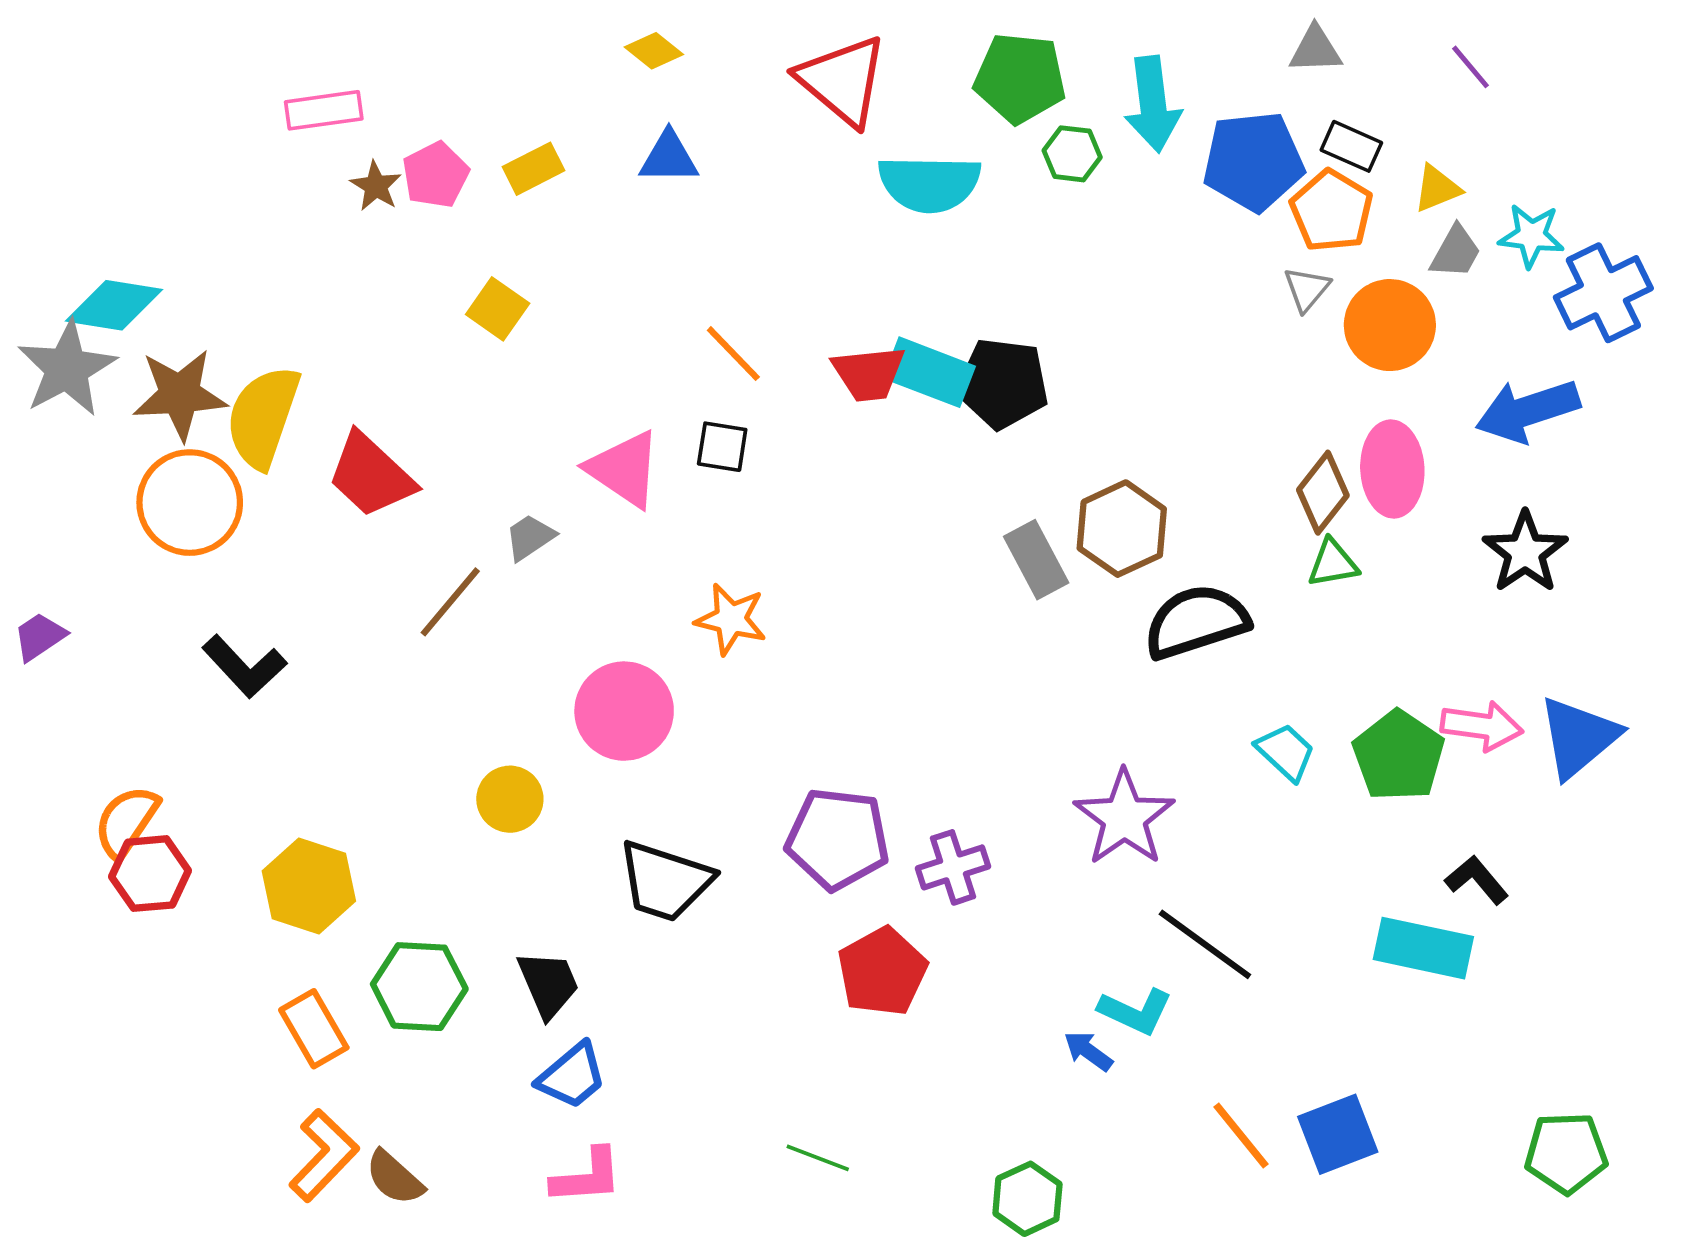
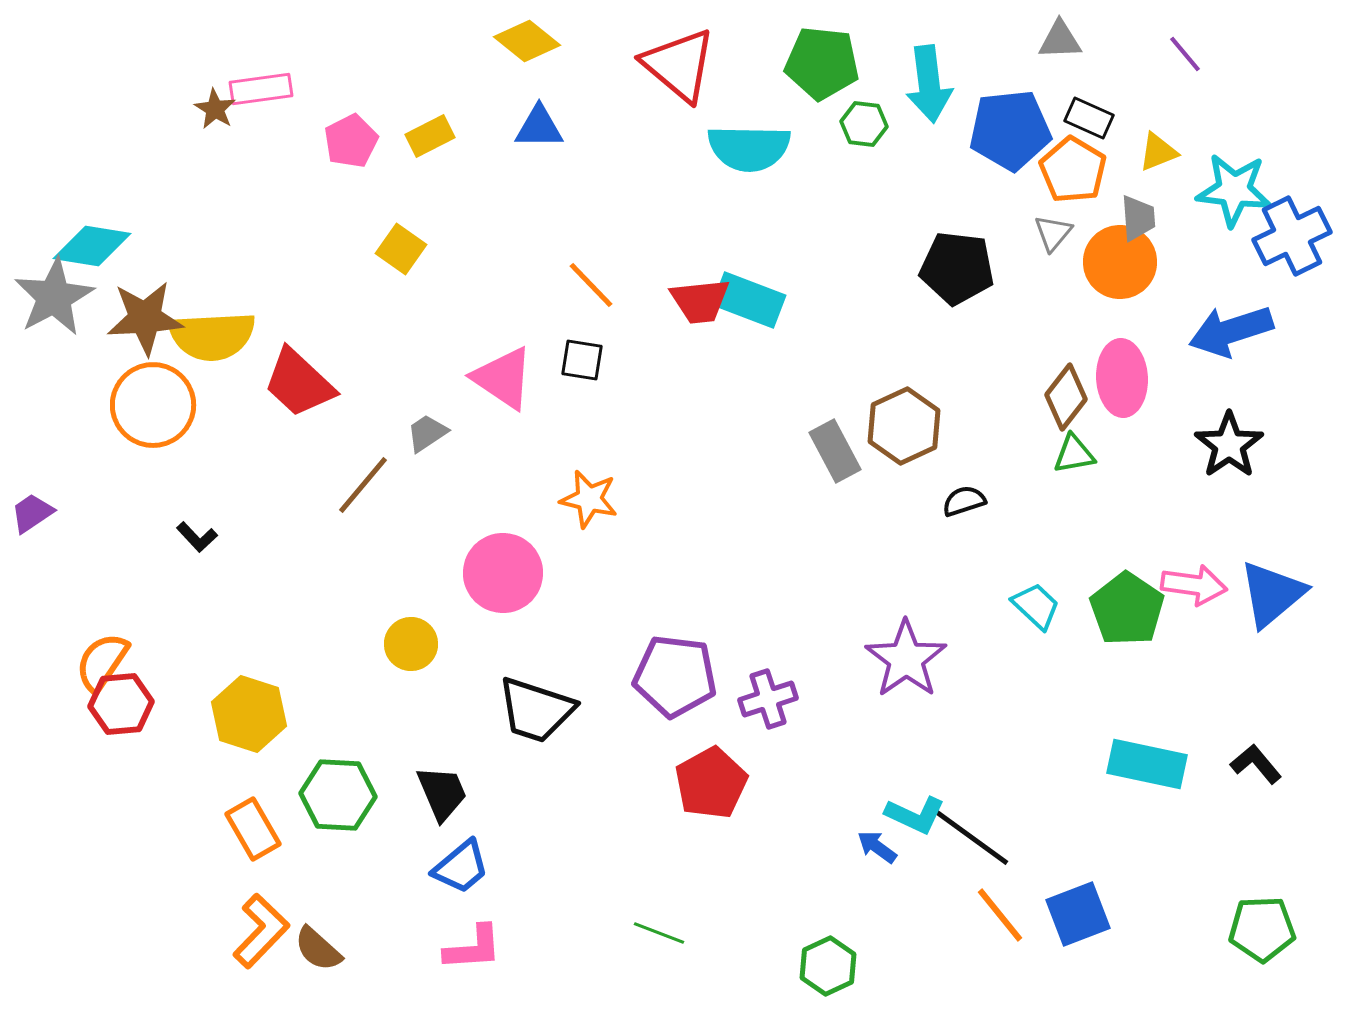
yellow diamond: (654, 51) -> (527, 41), size x1.4
brown star: (376, 186) -> (215, 109), moved
cyan star: (1531, 236) -> (1234, 190), size x1.4
gray trapezoid: (1456, 252) -> (1138, 218), moved, turned -33
black pentagon: (1003, 383) -> (957, 268), moved
yellow semicircle: (263, 417) -> (212, 336), turned -112
black semicircle: (1196, 622) -> (964, 501), size x0.5
black L-shape: (244, 666) -> (197, 537), size x0.6
black L-shape: (1477, 880) -> (1256, 764), moved
black line: (1205, 944) -> (971, 837), moved

